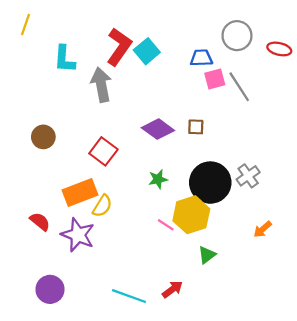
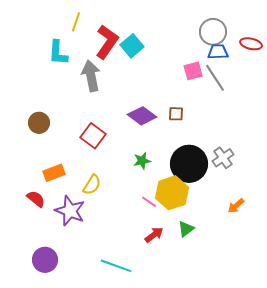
yellow line: (26, 24) -> (76, 22), moved
blue trapezoid: (201, 58) -> (218, 52), moved
orange rectangle: (80, 193) -> (54, 173), moved, size x0.7
red arrow: (172, 289) -> (154, 235), moved

